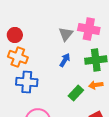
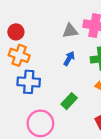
gray triangle: (66, 34) -> (70, 31), turned 42
green rectangle: (76, 93) -> (69, 101), moved

